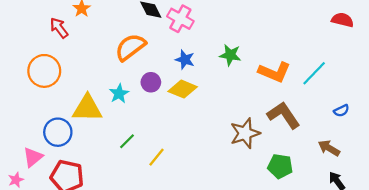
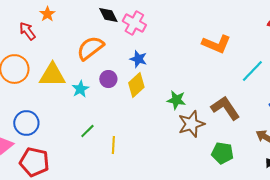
green star: (230, 55) -> (176, 100), moved
orange L-shape: (274, 72) -> (216, 44), moved
yellow diamond: (183, 89) -> (136, 85), turned -65
yellow triangle: (87, 108) -> (52, 75), moved
yellow line: (157, 157) -> (113, 145), turned -36

